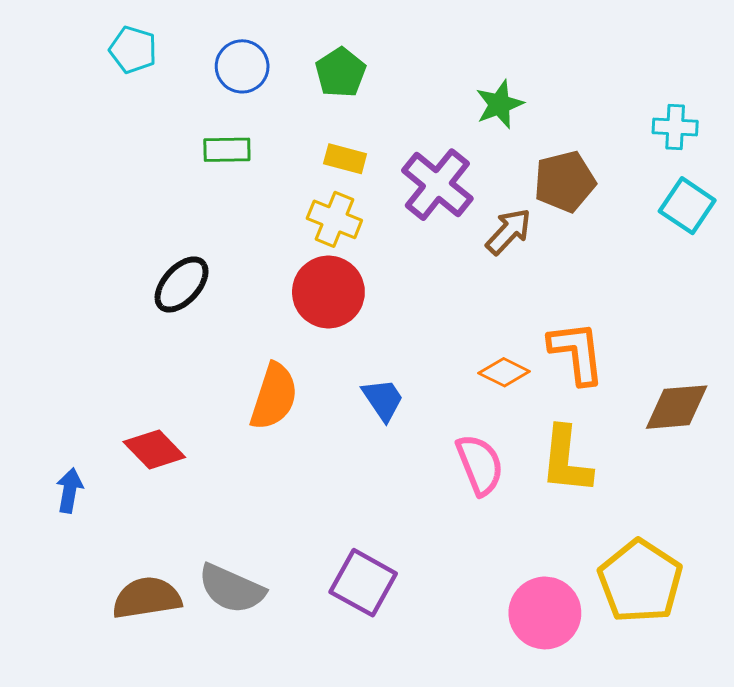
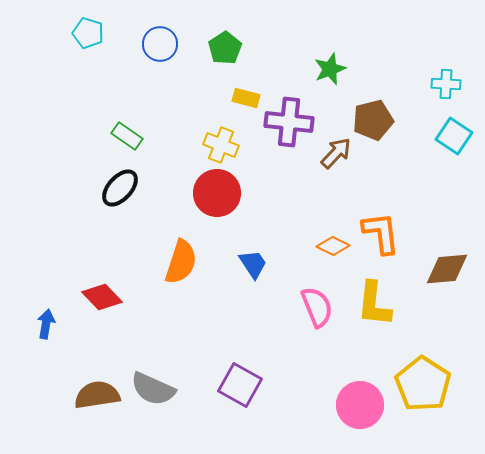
green rectangle: (227, 150) -> (127, 136), moved, turned 36
yellow rectangle: (345, 159) -> (246, 98), moved
purple cross: (437, 185) -> (289, 122), turned -33

